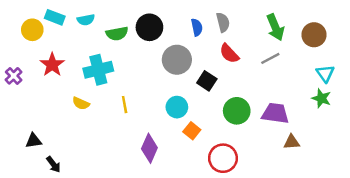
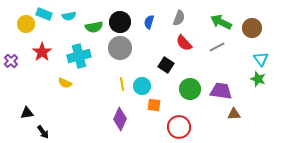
gray semicircle: (223, 22) -> (179, 18), turned 35
blue semicircle: (197, 27) -> (149, 22), moved, turned -152
green arrow: (275, 27) -> (221, 22), turned 140
gray circle: (177, 60) -> (120, 48), moved
yellow line: (125, 105) -> (122, 84), moved
orange square: (192, 131) -> (154, 105), turned -32

